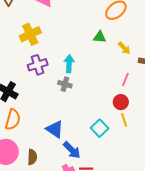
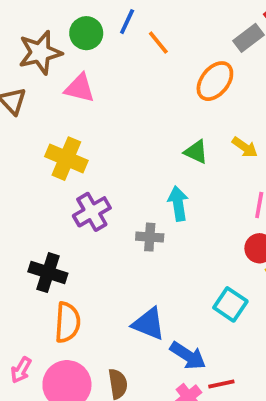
yellow cross: (30, 34) -> (66, 159), turned -30
green triangle: (100, 37) -> (196, 152), moved, turned 32
cyan arrow: (69, 64) -> (178, 204), moved

